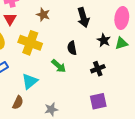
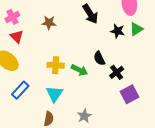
yellow cross: (30, 43) -> (56, 65), moved, size x0.7
black semicircle: (72, 48) -> (99, 58), moved
black cross: (98, 69) -> (117, 72), moved

